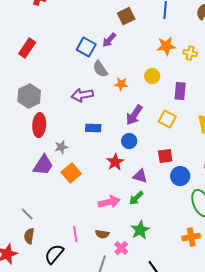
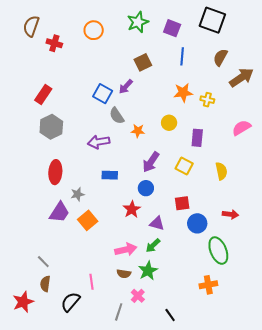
gray hexagon: (29, 96) -> (51, 127), moved
green star: (140, 230) -> (148, 271), moved
brown semicircle: (102, 234) -> (124, 274), moved

